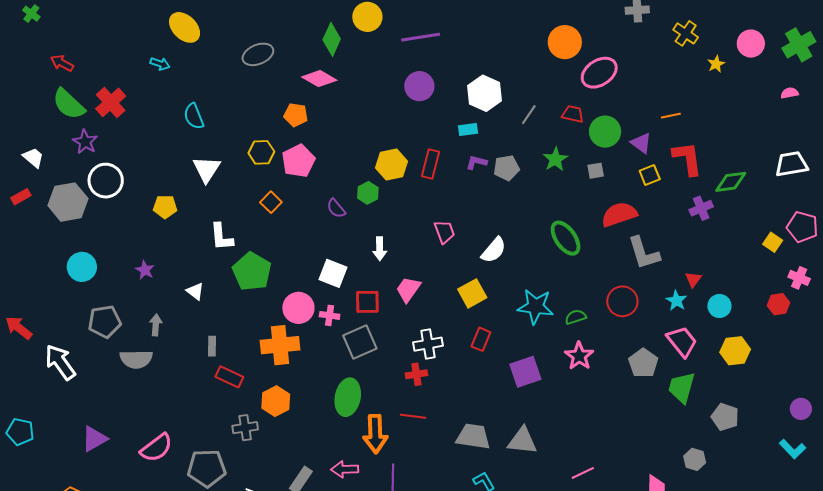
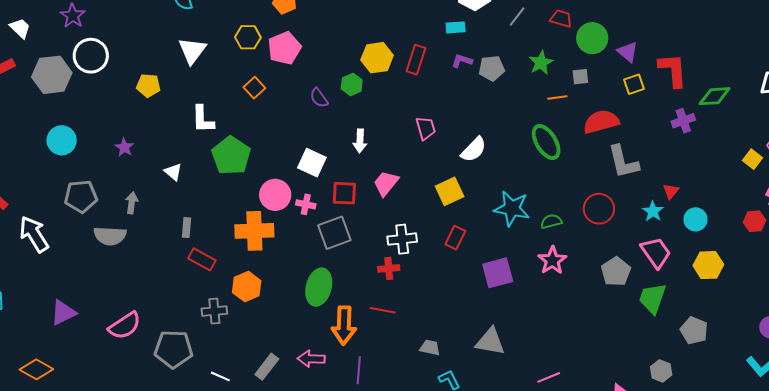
orange line: (671, 116) -> (557, 98), moved
gray trapezoid: (473, 436) -> (430, 348), moved, size x0.6

